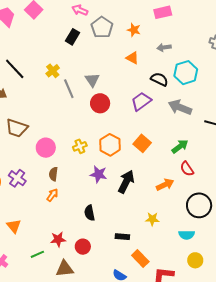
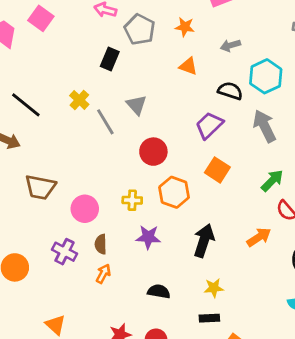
black rectangle: (72, 37) -> (110, 59), moved
red circle: (100, 103) -> (153, 152), moved
gray arrow: (180, 107) -> (265, 126), turned 50
orange square: (142, 143) -> (217, 170), moved
yellow cross: (80, 146) -> (132, 200), turned 32
purple star: (98, 174) -> (148, 237), moved
purple cross: (17, 178) -> (65, 252), moved
black semicircle: (90, 213) -> (159, 291), turned 119
yellow star: (152, 219) -> (214, 288), moved

